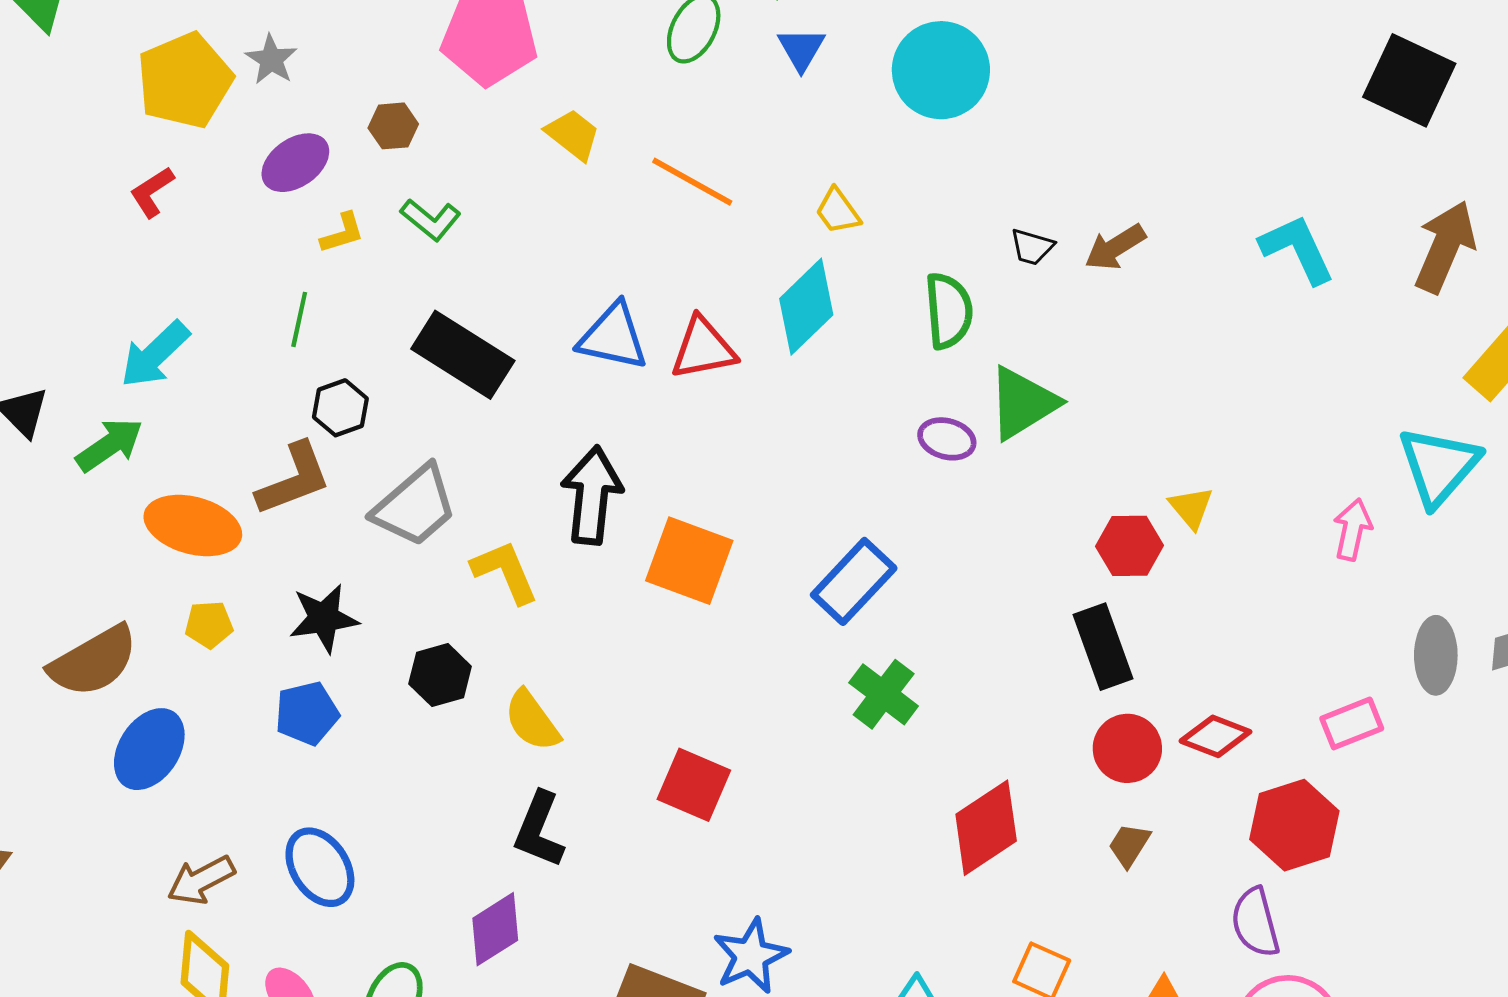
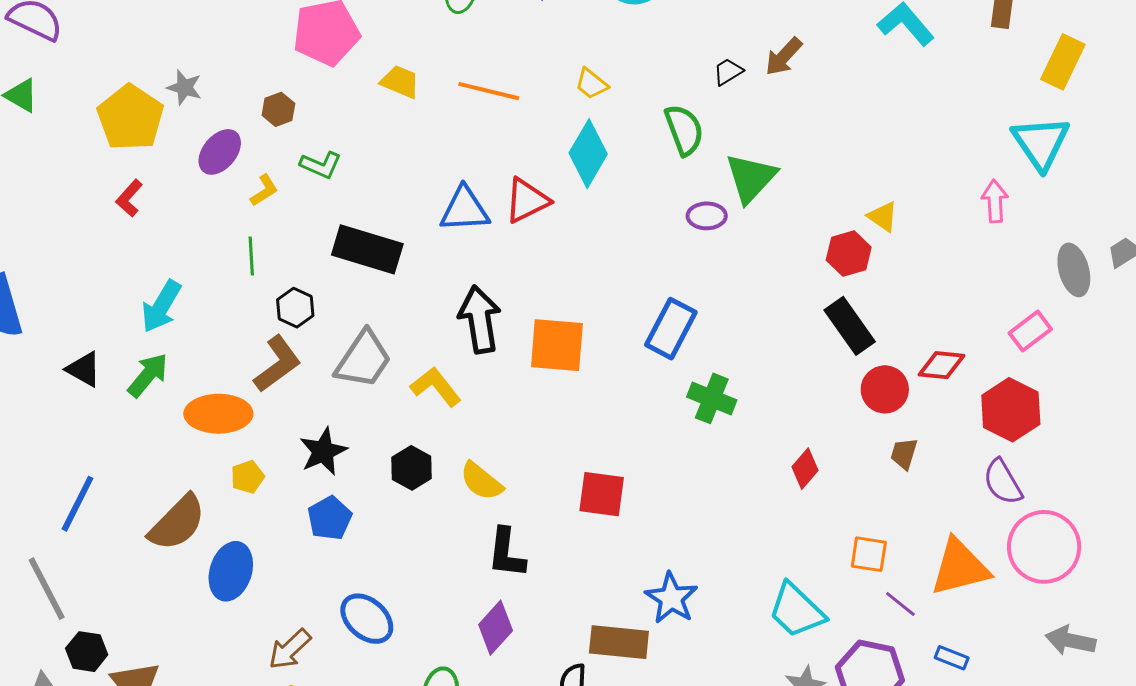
black trapezoid: (1032, 247) -> (728, 72), turned 148
red diamond: (986, 828) -> (805, 469), size x0.6

